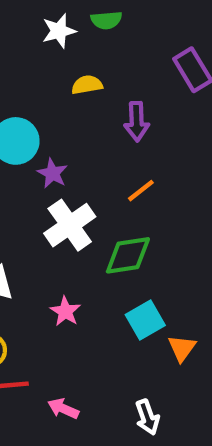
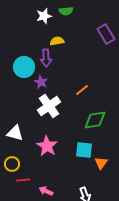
purple arrow: (137, 122) -> (46, 58), moved
green diamond: (128, 255) -> (95, 120), moved
pink star: (65, 311) -> (47, 146), size x1.5
cyan square: (145, 320) -> (84, 150), turned 36

